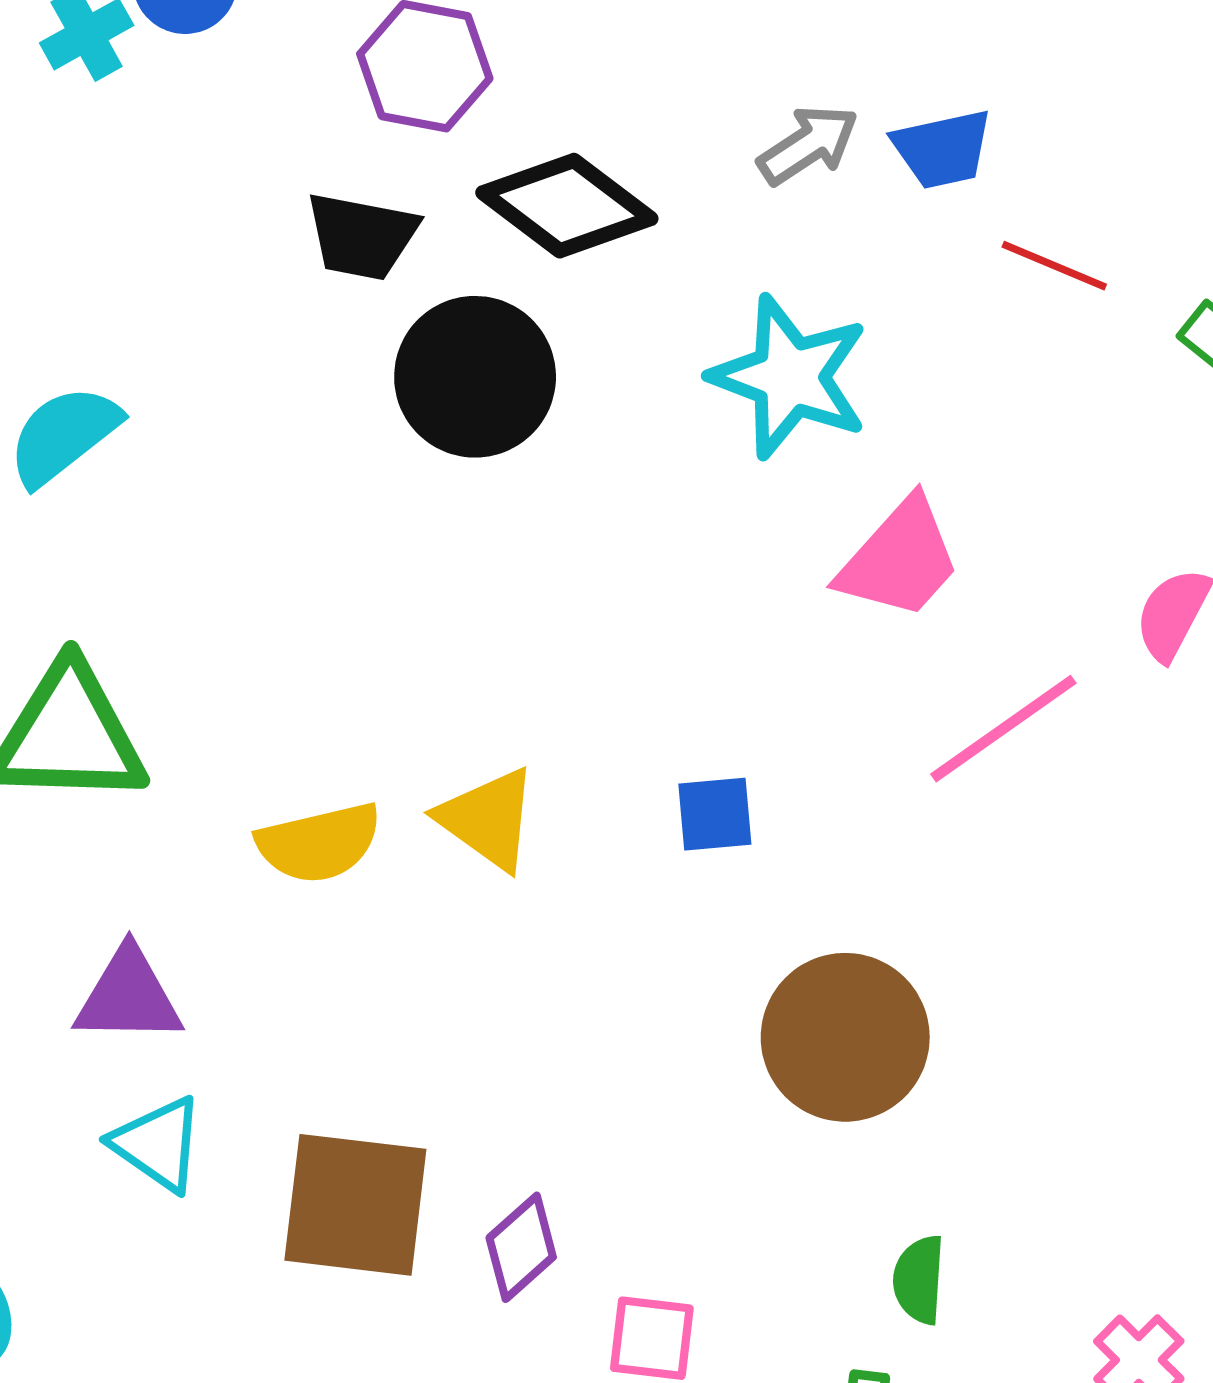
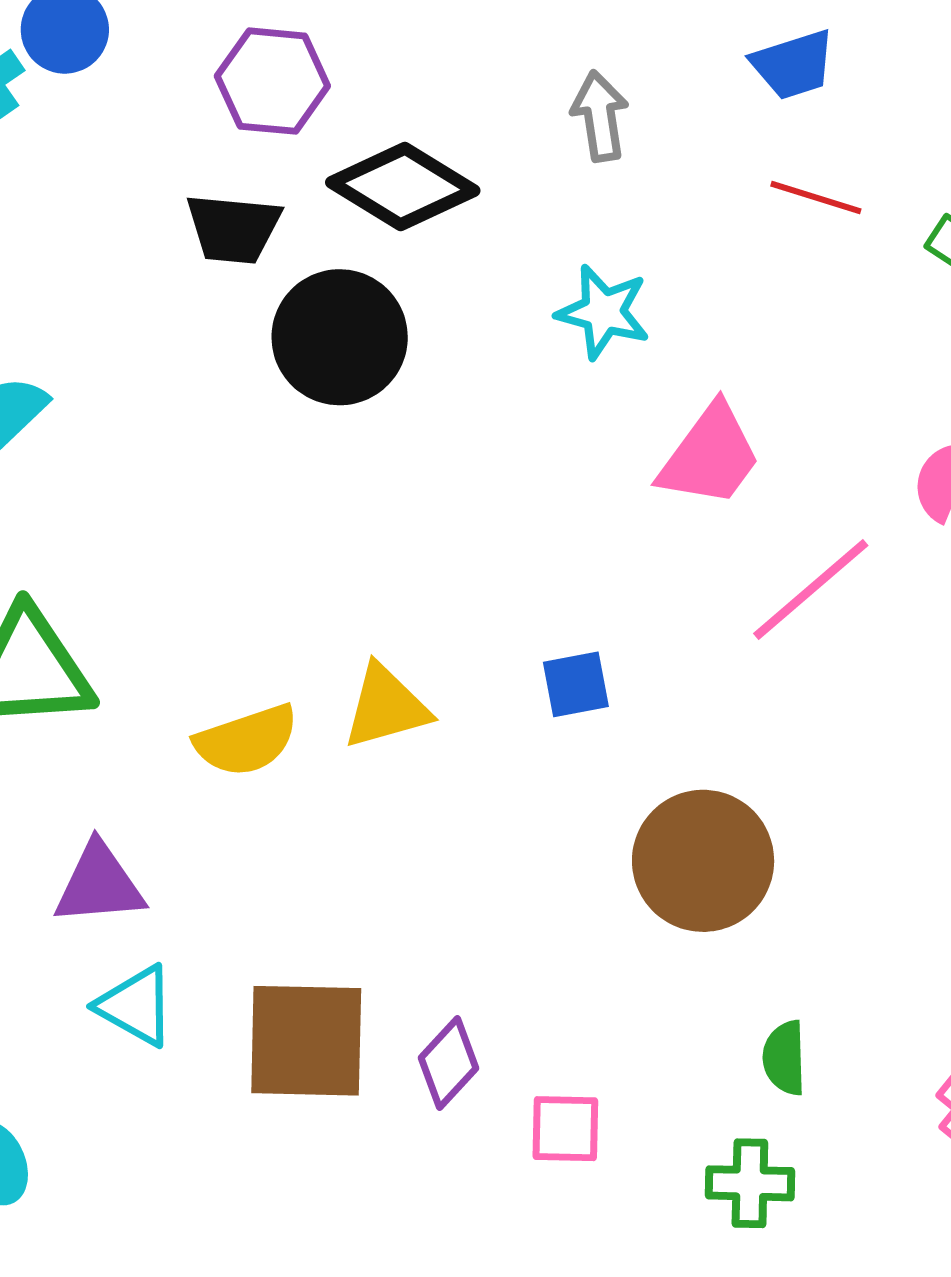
gray arrow: (808, 145) -> (600, 116), turned -60
blue trapezoid: (942, 149) -> (793, 65), moved
cyan star: (790, 377) -> (603, 312), size x0.7
yellow triangle: (488, 819) -> (386, 707), turned -46

